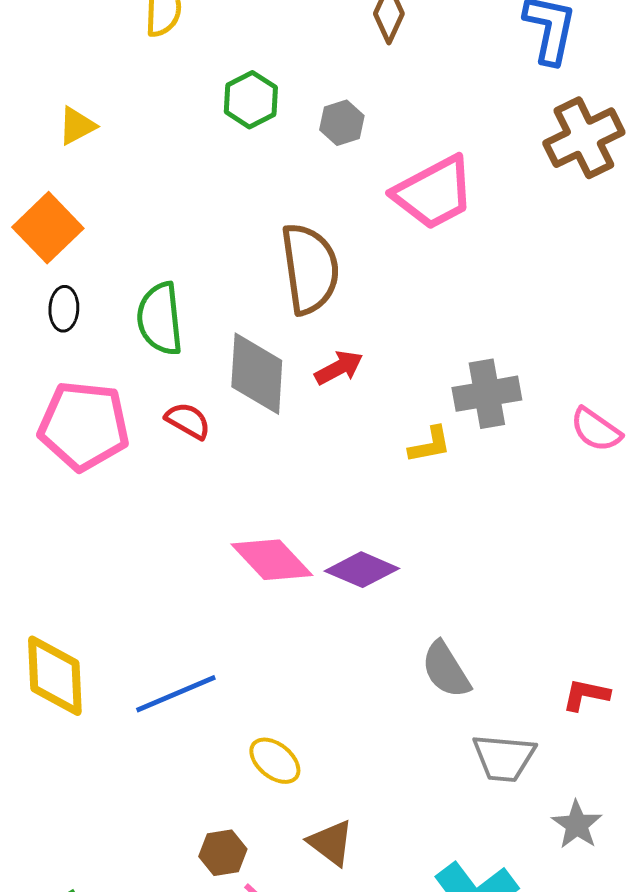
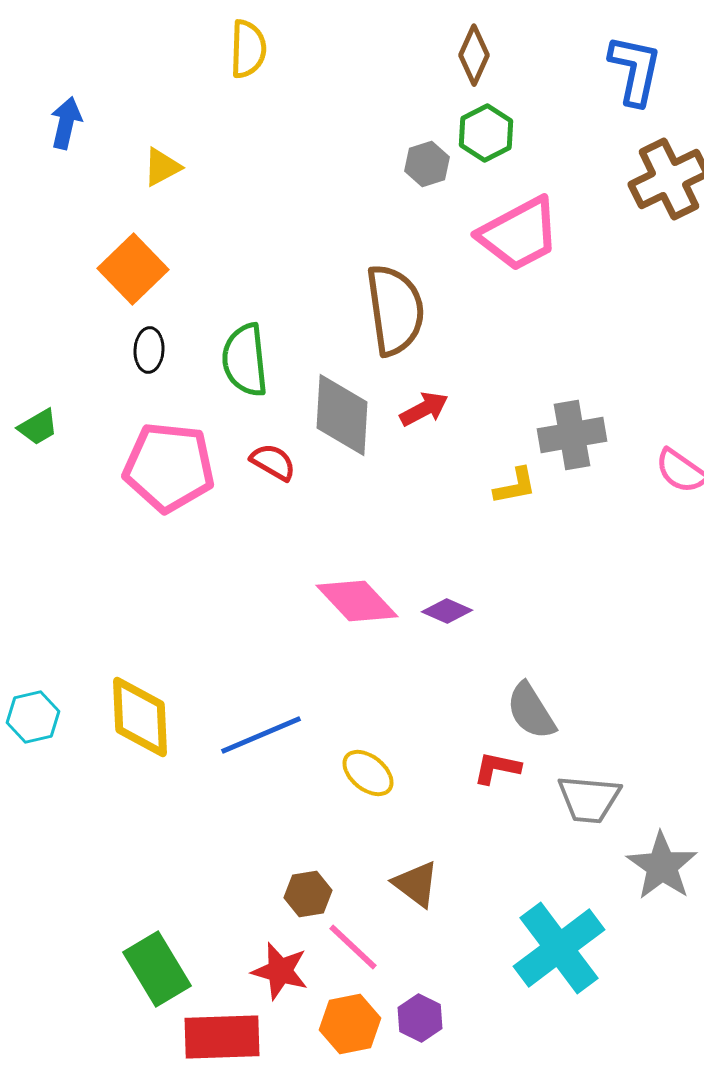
green hexagon: (251, 100) -> (486, 133), moved
purple diamond: (362, 570) -> (447, 611), size x0.7
red L-shape: (586, 695) -> (497, 768), moved
yellow ellipse: (275, 761) -> (368, 773), moved
gray star: (577, 825) -> (662, 866), size x1.4

